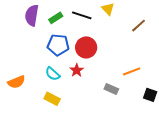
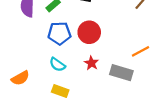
red star: (77, 70) -> (91, 63), moved
gray rectangle: (111, 89) -> (121, 73), size x1.5

